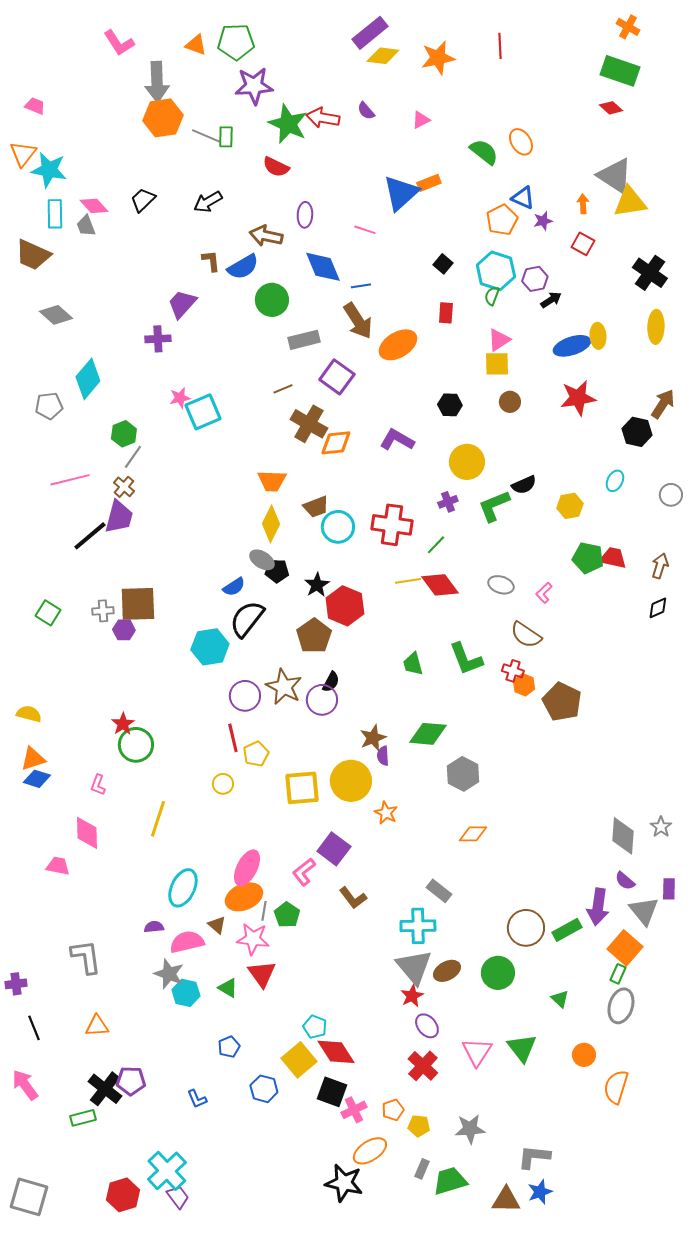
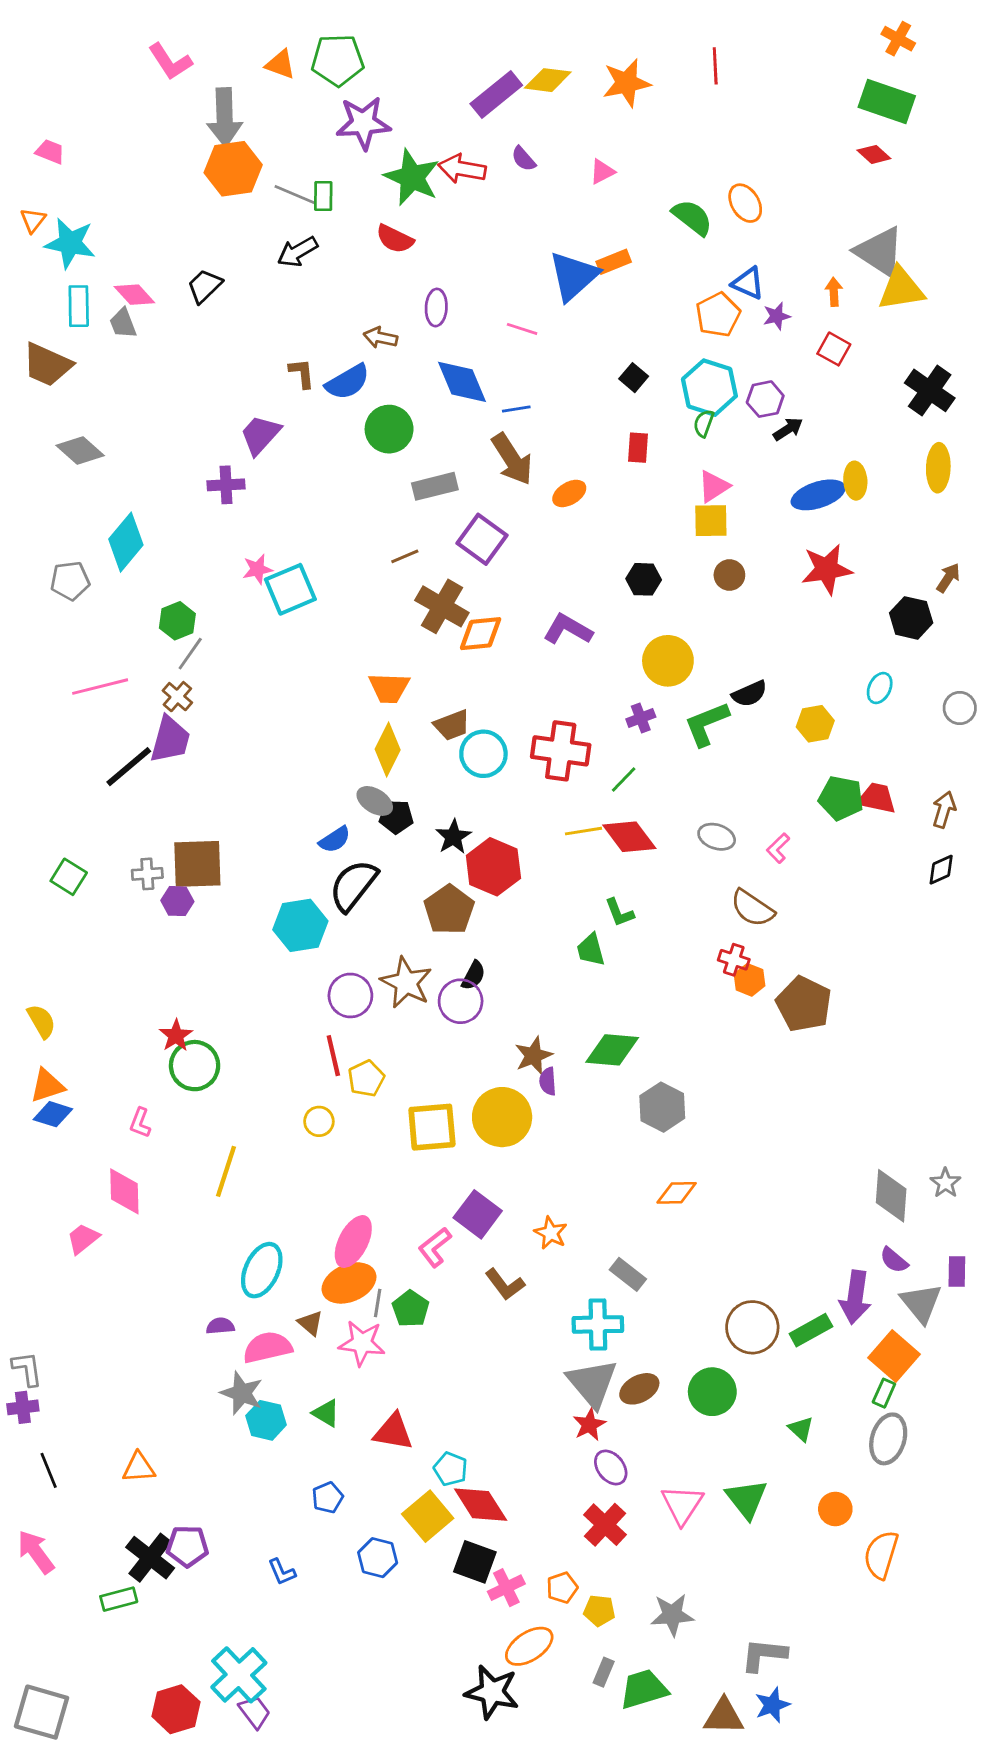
purple rectangle: (370, 33) -> (496, 94), moved
orange triangle: (23, 154) -> (33, 220), size x0.7
black arrow: (208, 202) -> (298, 252), moved
brown arrow: (266, 236) -> (380, 338), size x0.7
orange ellipse: (398, 345) -> (569, 493), size x0.6
brown arrow: (663, 404) -> (948, 578), size x0.7
green L-shape: (466, 659) -> (619, 913), moved, size x0.6
yellow semicircle: (29, 714) -> (41, 1021), turned 45
orange star: (386, 813) -> (551, 1233), moved
pink trapezoid: (58, 866) -> (83, 1239), turned -50
gray L-shape: (86, 957) -> (27, 1369), moved, size x0.7
red triangle: (262, 974) -> (393, 1432), moved, turned -44

